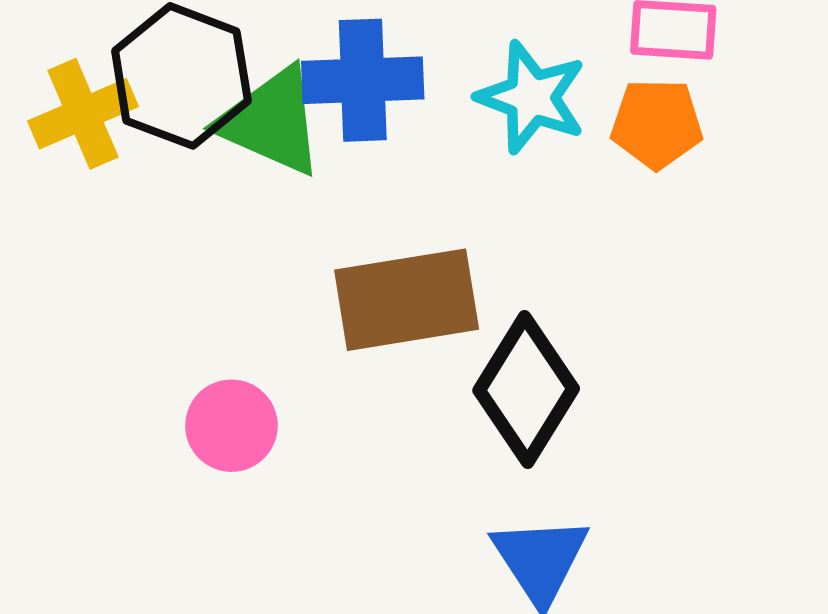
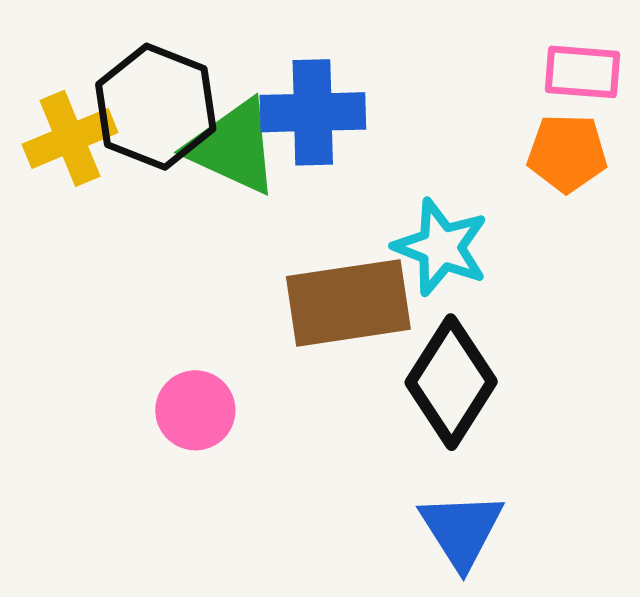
cyan star: (532, 97) -> (441, 247), moved

